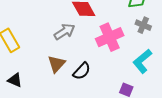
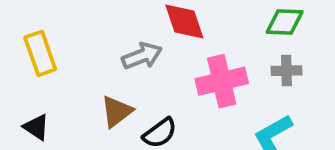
gray cross: (143, 25) -> (286, 71), turned -35

